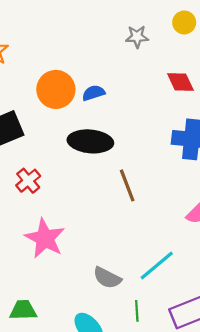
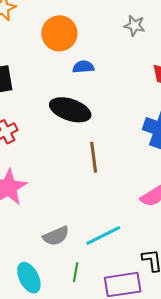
orange circle: (56, 89) -> (59, 33), moved
gray semicircle: (107, 278) -> (56, 236), turned -64

